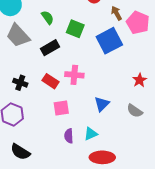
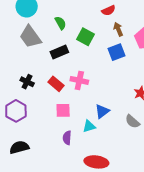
brown arrow: (116, 13) -> (118, 29), moved
blue square: (109, 41) -> (116, 52), size x0.7
cyan triangle: (91, 134) -> (89, 126), moved
black semicircle: (20, 152) -> (19, 147), turned 126

